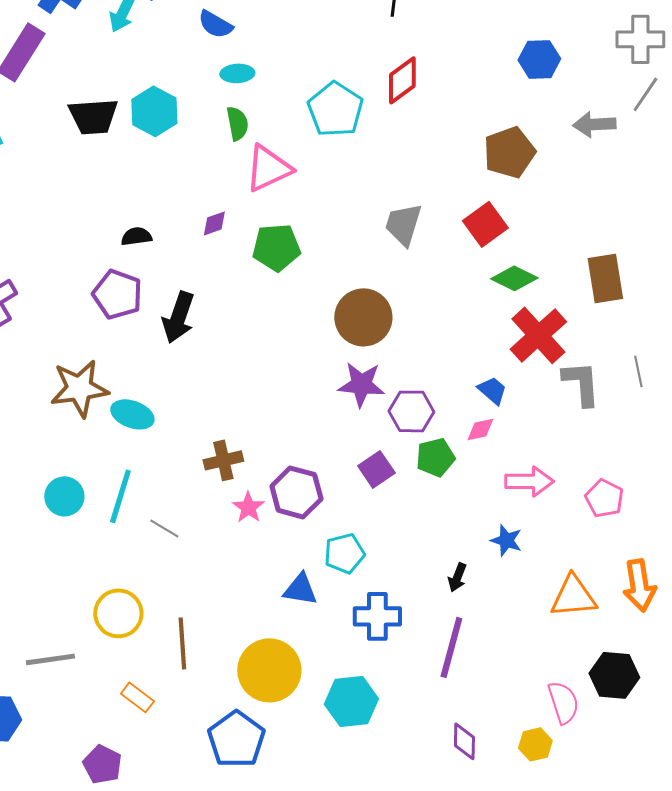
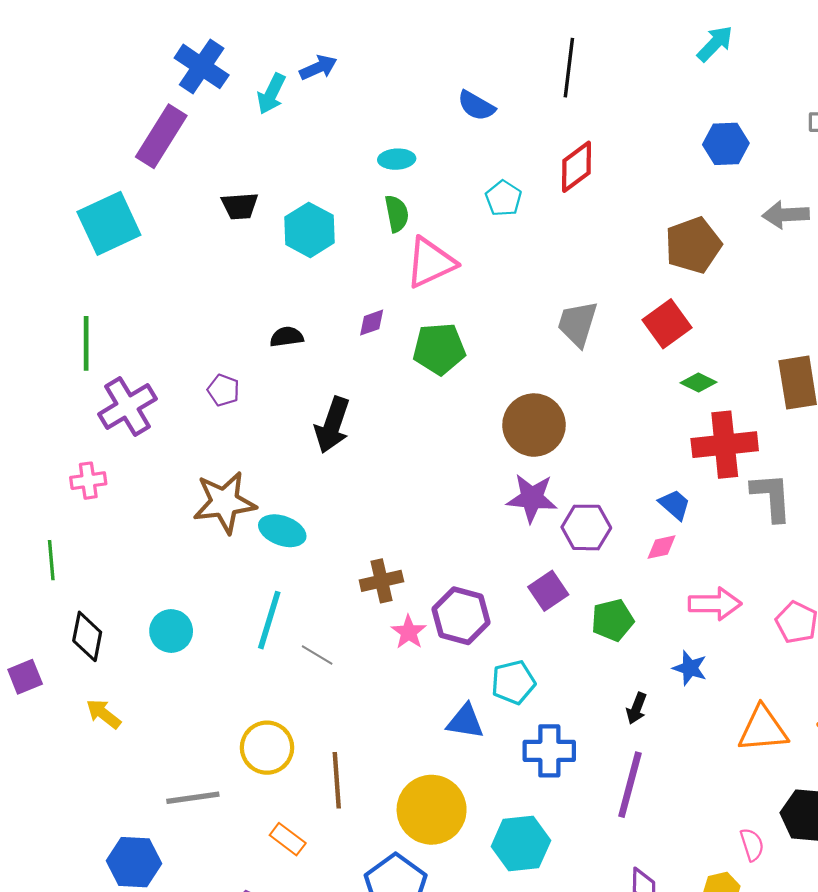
blue semicircle: (215, 24) -> (476, 106), moved
cyan pentagon: (335, 109) -> (503, 198), size x0.6
cyan hexagon: (154, 111) -> (310, 230), moved
black trapezoid: (93, 116) -> (240, 206), size x0.7
green diamond: (514, 278) -> (699, 383), size x0.7
purple pentagon: (117, 294) -> (223, 390), moved, size x0.6
red cross: (538, 335) -> (725, 445), turned 36
green pentagon: (435, 457) -> (612, 620), moved
cyan circle: (64, 496) -> (171, 631), moved
pink semicircle: (563, 702) -> (752, 845), size x0.7

